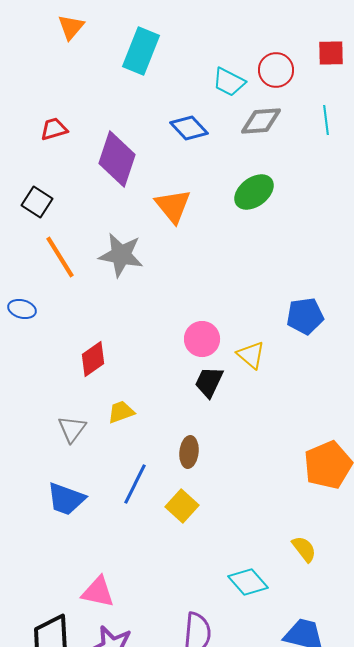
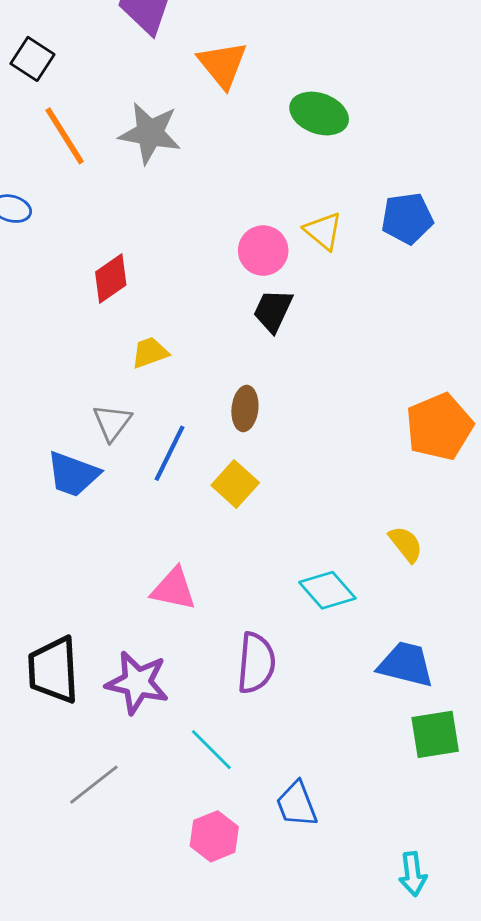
green ellipse: (254, 192) -> (319, 114), moved, turned 57
yellow triangle: (251, 355) -> (323, 231), moved
gray triangle: (72, 429) -> (112, 422), moved
pink triangle: (98, 592) -> (174, 589), moved

